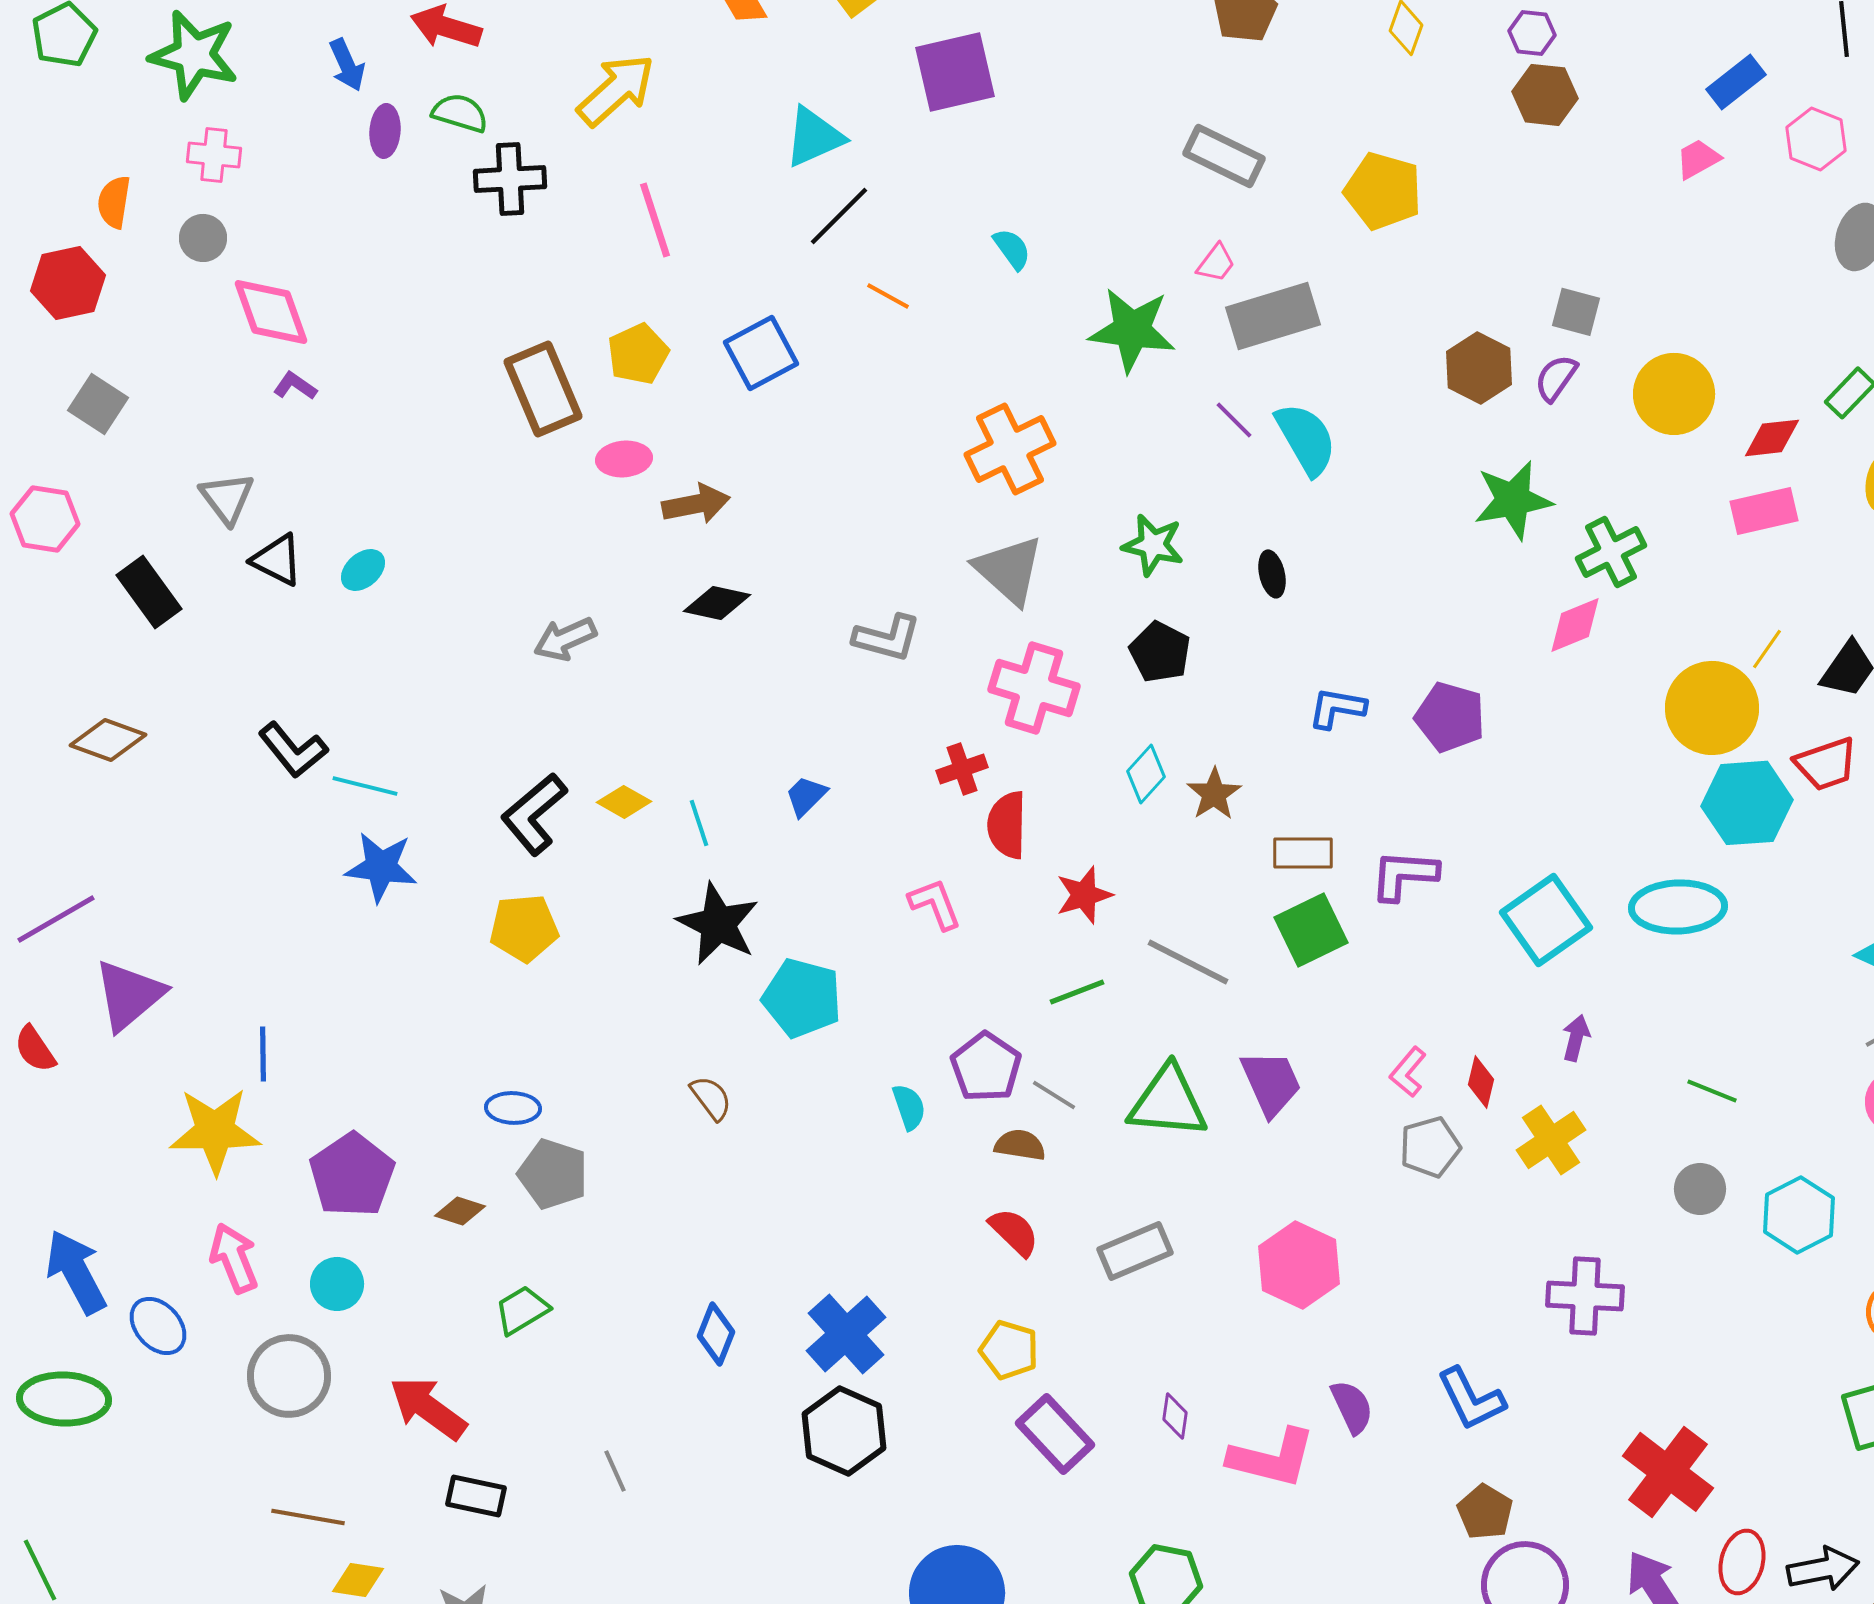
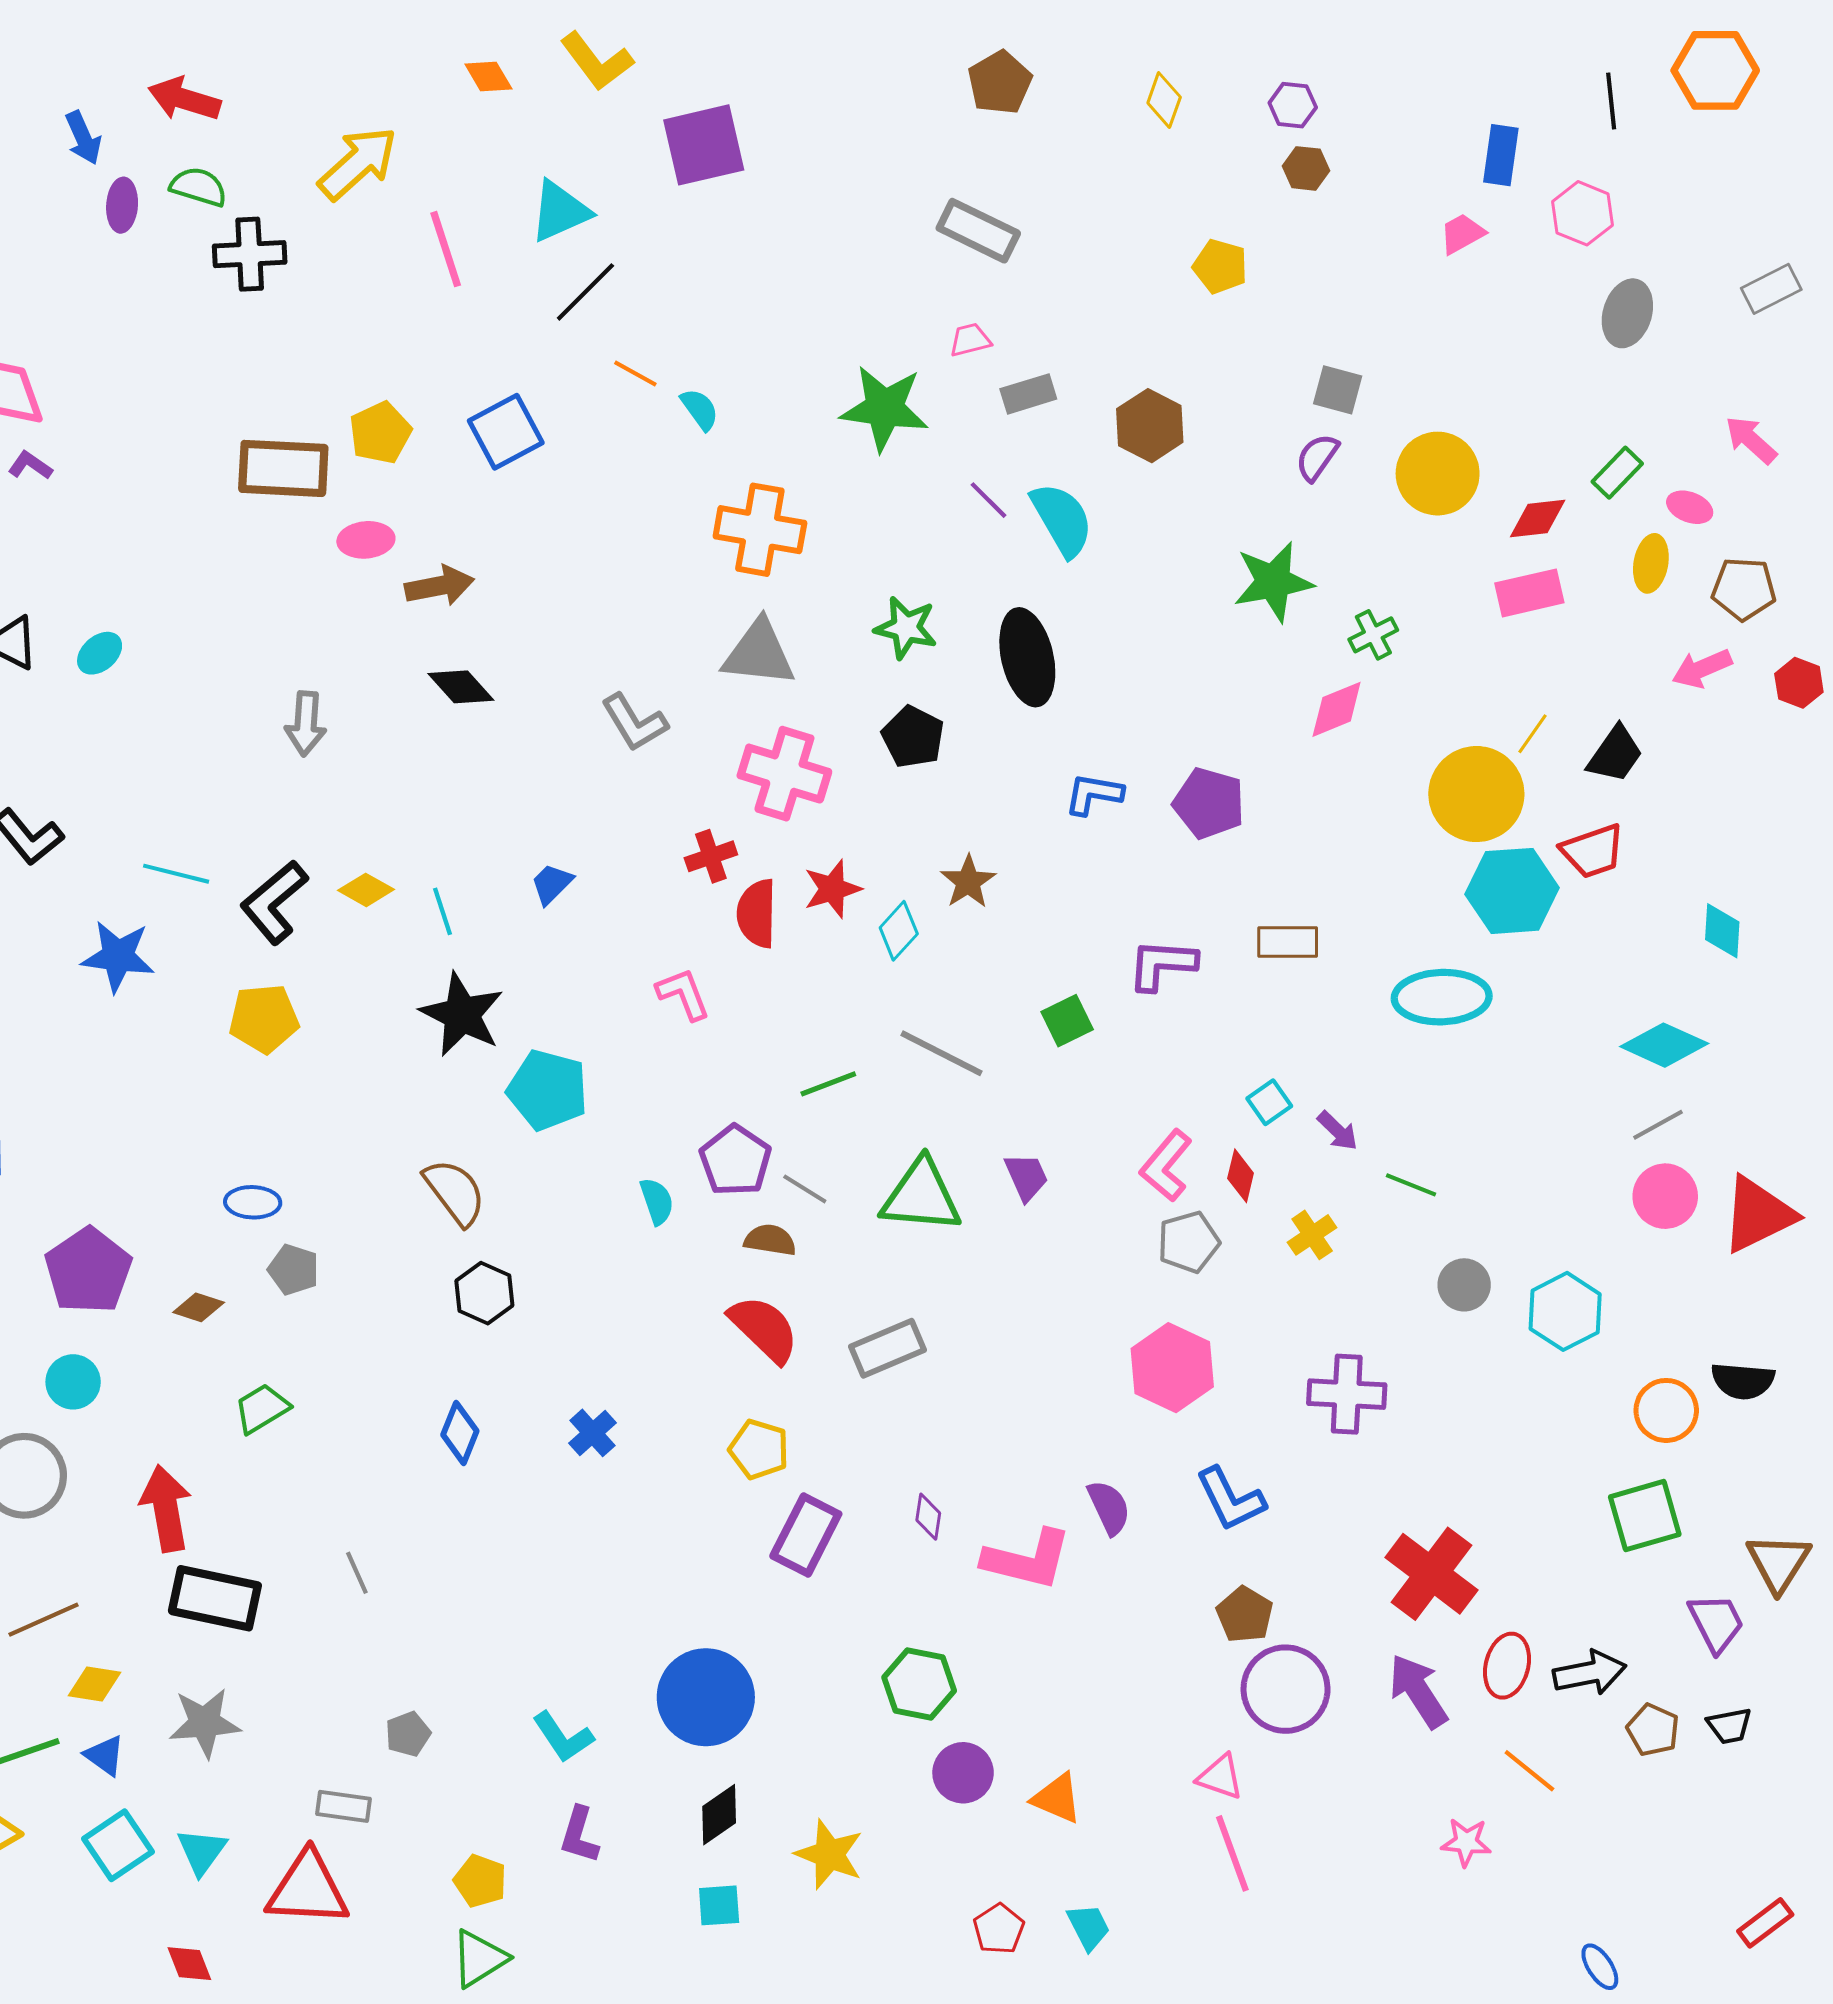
blue rectangle: (1736, 82) -> (1501, 155), turned -44
brown hexagon: (1545, 95) -> (1306, 168), size x0.7
yellow pentagon: (1383, 191) -> (1220, 266), moved, size x0.7
pink line: (655, 220) -> (446, 249), moved
cyan semicircle: (1012, 249) -> (700, 409), moved
pink trapezoid: (1216, 263) -> (970, 340), turned -141
gray rectangle: (1273, 316) -> (1028, 394), size x0.6
brown hexagon: (1479, 368) -> (1150, 426), moved
brown rectangle: (543, 389) -> (283, 468), turned -64
orange cross: (1010, 449) -> (760, 530), turned 36
green cross: (1611, 552) -> (1373, 635), size x0.7
gray triangle: (1009, 570) -> (759, 653), turned -36
black ellipse: (1272, 574) -> (1027, 657), size x2.0
black diamond: (717, 603) -> (461, 687), turned 36
gray L-shape: (887, 638) -> (634, 723), turned 44
gray arrow: (565, 639) -> (306, 724), turned -62
cyan diamond: (1146, 774) -> (899, 931), moved
cyan line: (365, 786) -> (176, 874), moved
brown rectangle: (1303, 853) -> (1288, 942), moved
red star: (1084, 895) -> (832, 889), moved
cyan square: (1546, 920) -> (1269, 1102), moved, size x0.5
green square: (1311, 930) -> (1067, 1021), size x0.7
purple arrow: (1576, 1038) -> (1338, 1131), turned 120
pink L-shape: (1408, 1072) -> (1166, 1166), size x1.4
purple trapezoid: (1271, 1083) -> (1026, 1177), size x0.7
green line: (1712, 1091) -> (1411, 1185), moved
brown semicircle: (711, 1098) -> (455, 1192), size x1.5
yellow cross: (1551, 1140) -> (1312, 1235), size x0.7
gray pentagon: (553, 1174) -> (293, 1270), size x0.7
red semicircle: (1014, 1232) -> (764, 1329), size x1.4
pink hexagon: (1299, 1265) -> (1172, 1368), moved
blue cross: (846, 1334) -> (593, 1433), size x0.6
red arrow: (428, 1408) -> (166, 1508), turned 44
black hexagon: (844, 1431) -> (484, 1293), moved, size x0.7
purple rectangle: (1055, 1434) -> (806, 1535), turned 70
black rectangle: (476, 1496) -> (215, 1598), size x1.5
brown line: (308, 1517) -> (43, 1620), turned -34

